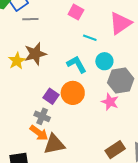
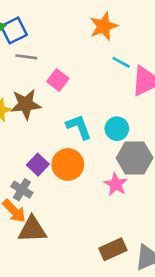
pink square: (76, 12) -> (58, 80), moved
cyan line: (90, 38) -> (121, 62), moved

